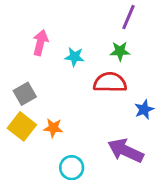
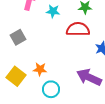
yellow square: (22, 126) -> (16, 76), moved
orange star: (53, 128) -> (40, 69), moved

